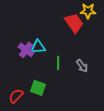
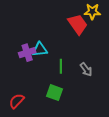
purple cross: (26, 50) -> (27, 53), turned 35
green square: (38, 88) -> (54, 93), moved

